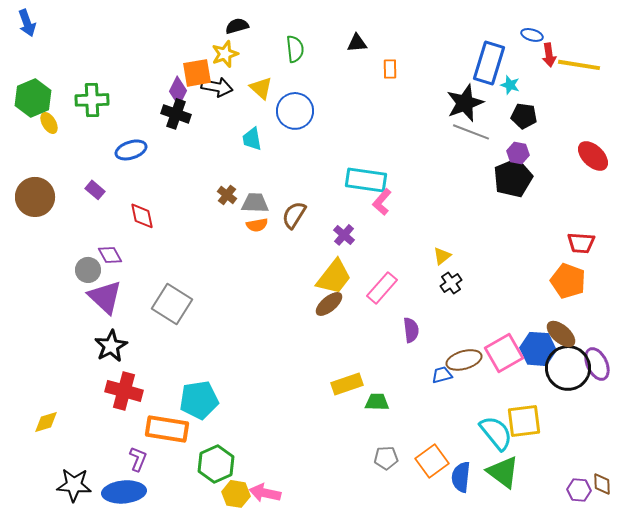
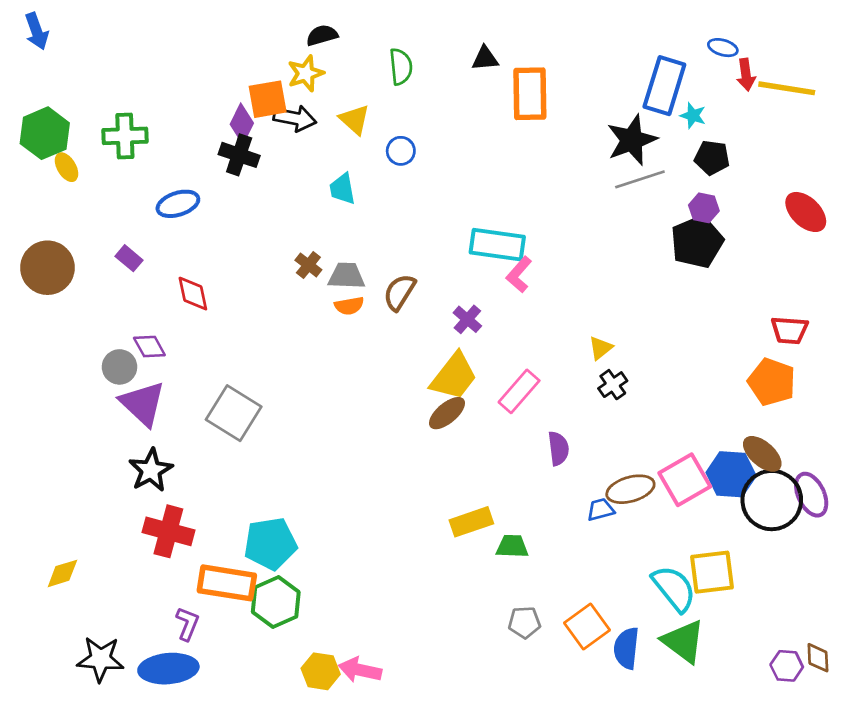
orange rectangle: (390, 69) -> (530, 94), size x2.0
blue circle: (295, 111) -> (401, 151), size x0.6
gray line: (471, 132) -> (640, 179), turned -39
green hexagon: (216, 464) -> (276, 602), moved

